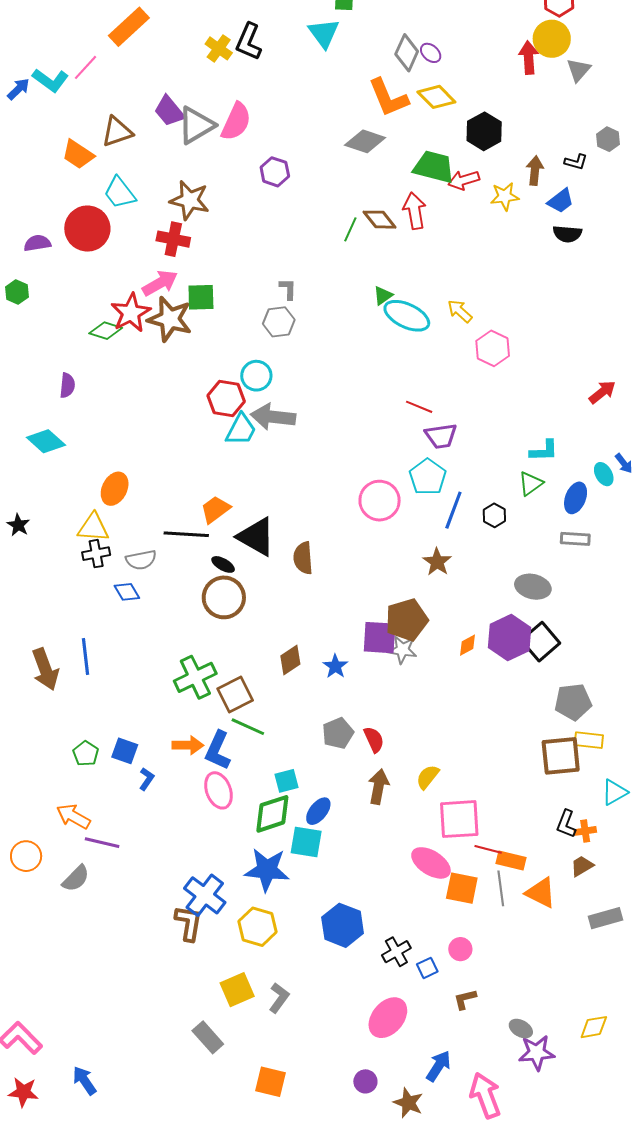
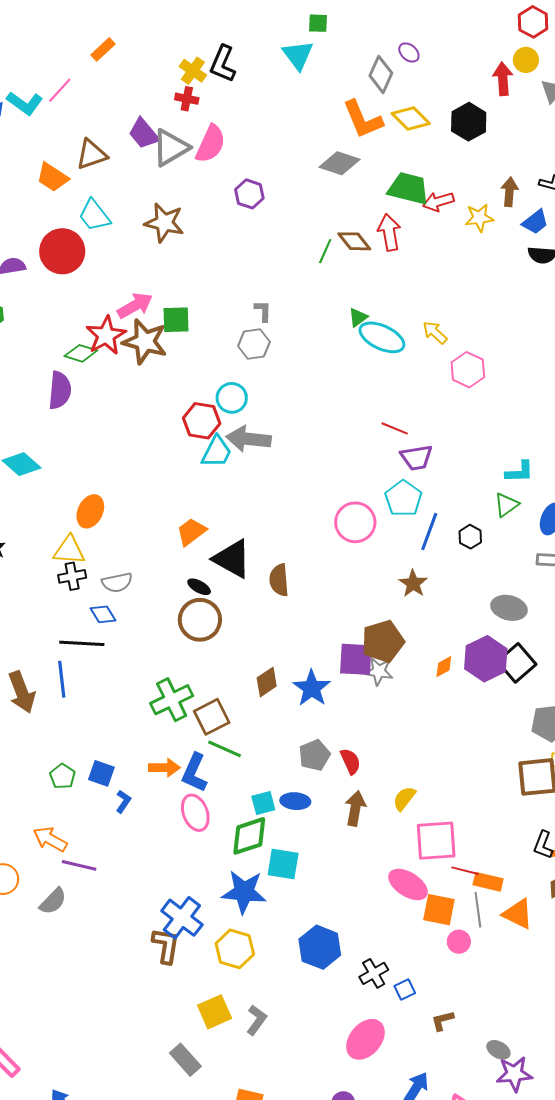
orange rectangle: (129, 27) -> (103, 49), size x0.6
yellow circle: (552, 39) -> (526, 60), size x0.7
purple ellipse: (431, 53) -> (409, 52), moved
black hexagon: (484, 131) -> (469, 122), moved
red cross: (173, 239) -> (187, 99), moved, size x0.7
purple semicircle: (67, 385) -> (60, 390), moved, size x1.5
black line: (186, 534) -> (82, 643), moved
blue star: (335, 666) -> (312, 688), size x1.5
blue ellipse: (318, 811) -> (295, 801), moved, turned 56
pink circle: (460, 949) -> (459, 942), moved

